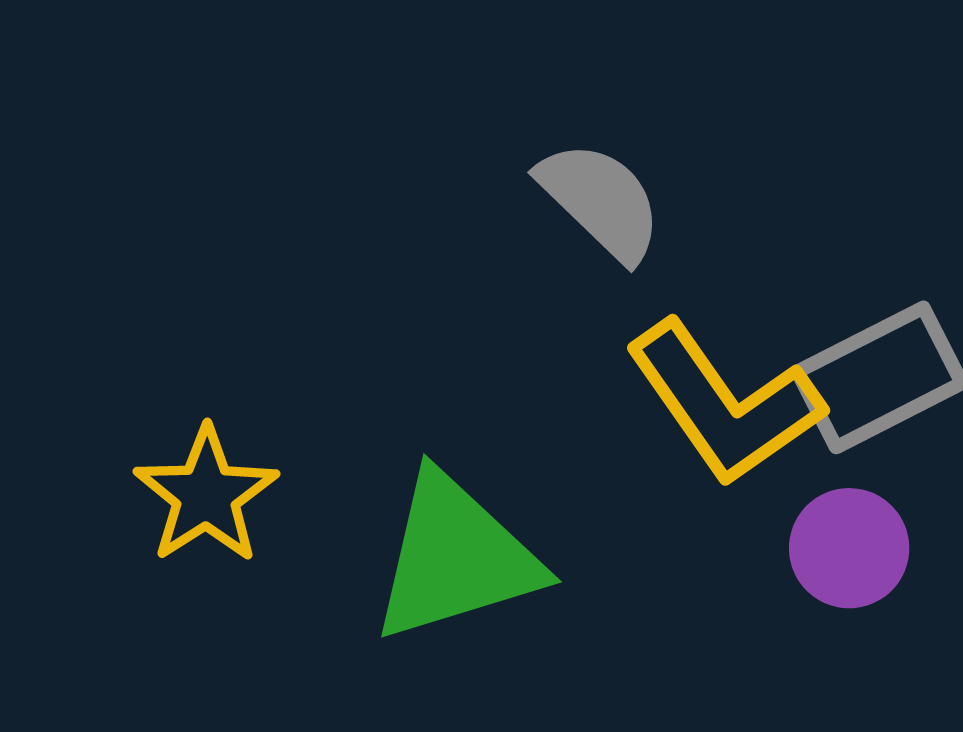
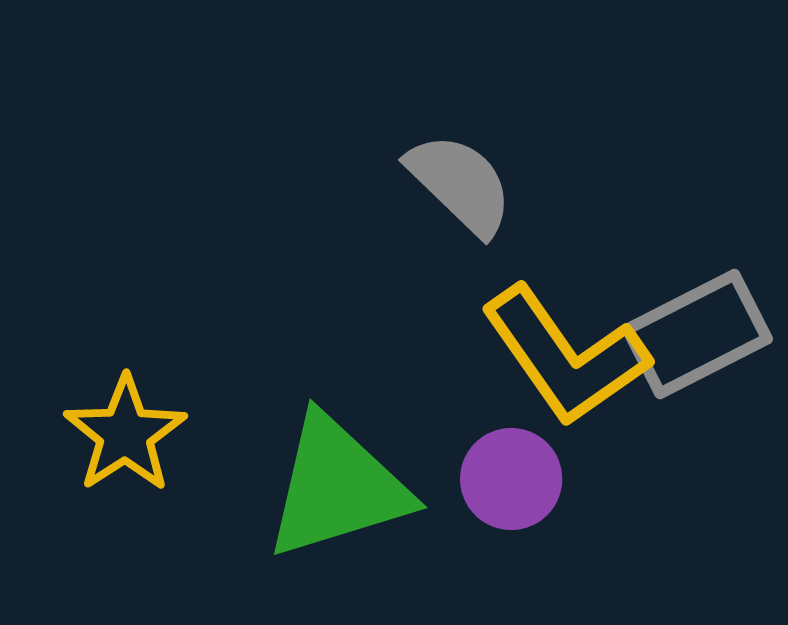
purple circle: (849, 548) -> (511, 479), moved

